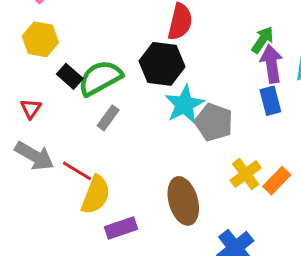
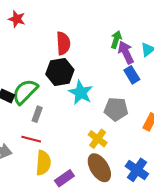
gray pentagon: (214, 122) -> (116, 109), moved
red line: (77, 171) -> (31, 139), moved
yellow cross: (246, 174) -> (98, 139), moved
brown ellipse: (183, 201) -> (99, 168), moved

